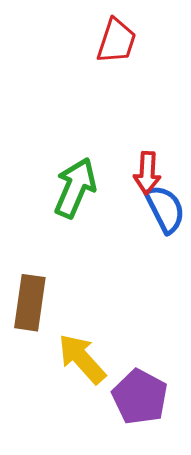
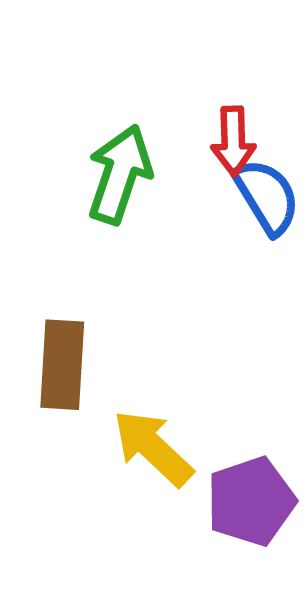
purple pentagon: (140, 397) -> (251, 501), turned 30

